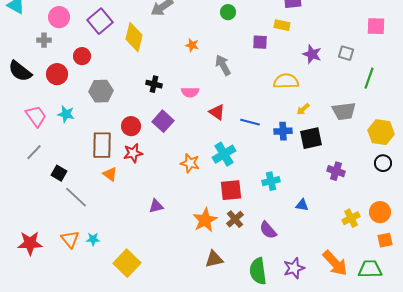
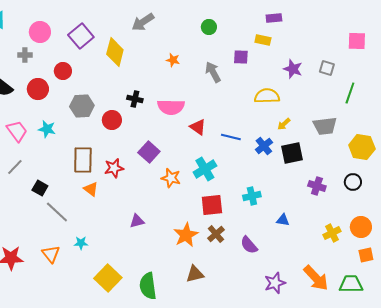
gray arrow: (223, 65) -> (213, 72), moved
pink semicircle: (190, 92) -> (171, 107), size x1.5
purple square: (163, 121) -> (149, 152), moved
red circle: (131, 126) -> (112, 120), moved
blue cross: (283, 131) -> (264, 146), turned -36
black circle: (383, 163) -> (353, 182), moved
cyan star: (93, 239) -> (81, 243), moved
green semicircle: (258, 271) -> (148, 286), moved

